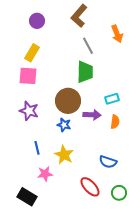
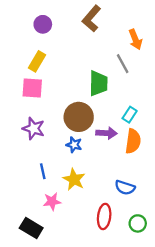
gray line: (88, 46) -> (123, 64), moved
cyan rectangle: (112, 99) -> (130, 115), turned -40
orange semicircle: (115, 122) -> (133, 141), size x1.5
red ellipse: (90, 187) -> (104, 216), turned 50

